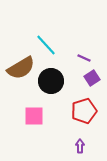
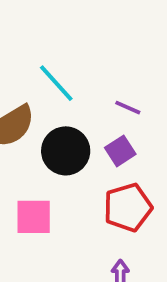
purple square: (92, 78) -> (120, 151), moved

